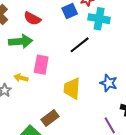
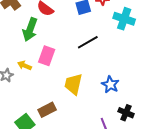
cyan cross: (99, 19) -> (124, 19), moved
green arrow: (21, 41) -> (30, 30), turned 105

